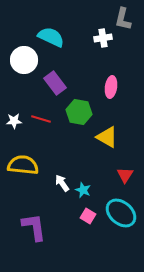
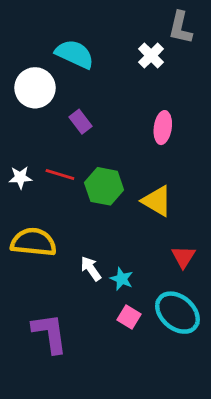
white cross: (103, 38) -> (151, 56), turned -36
purple rectangle: (55, 83) -> (81, 122), size x0.7
green hexagon: (79, 112) -> (104, 186), moved

